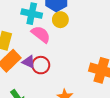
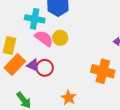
yellow circle: (60, 20) -> (60, 38), moved

